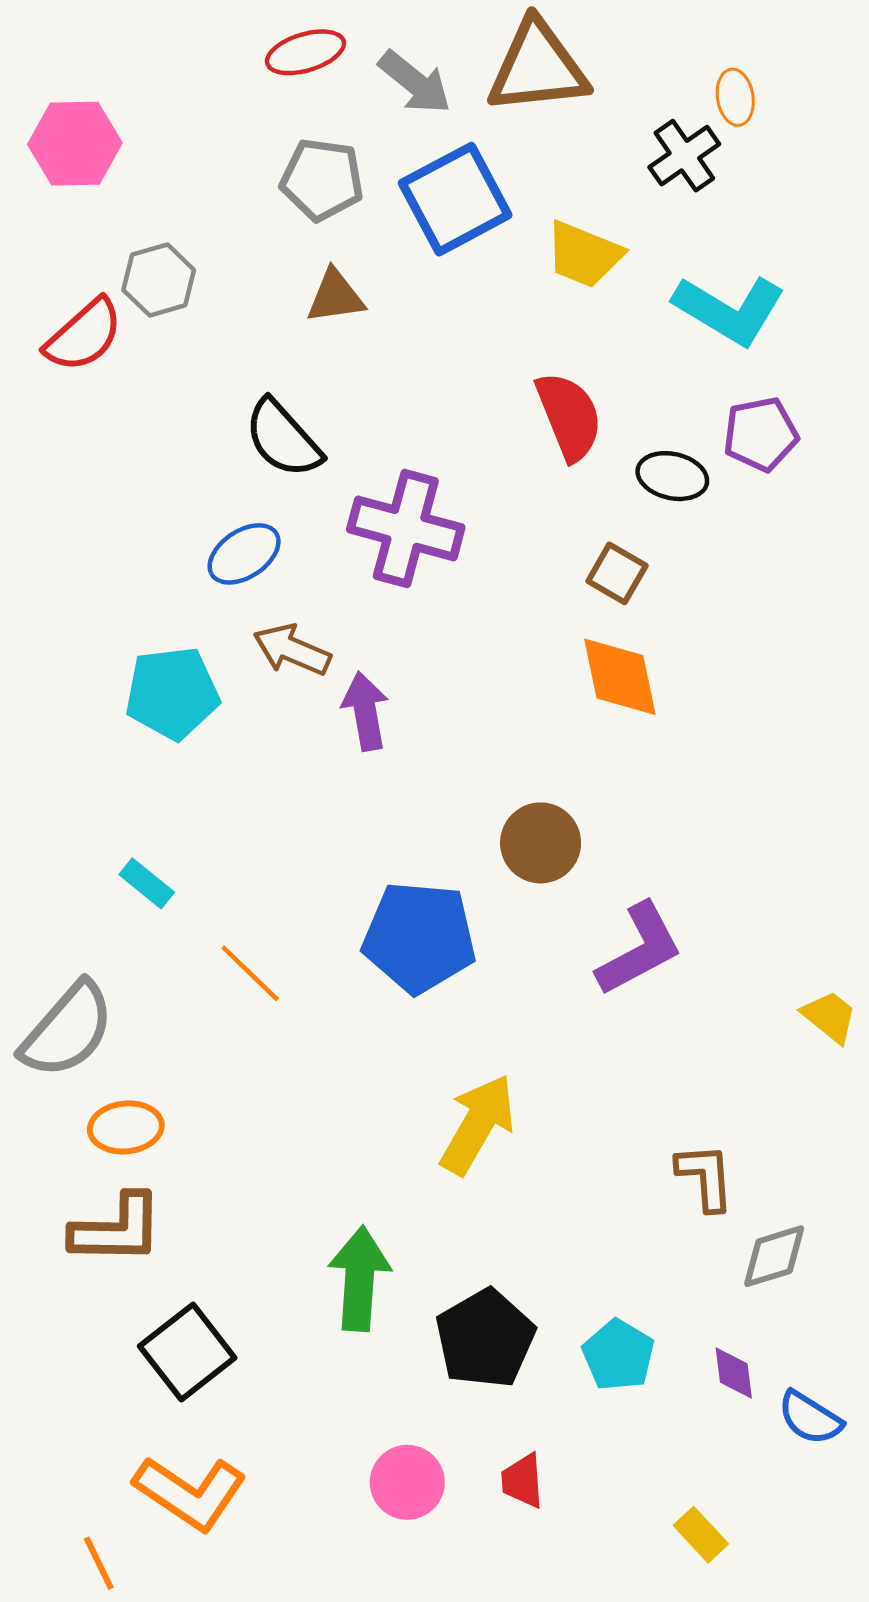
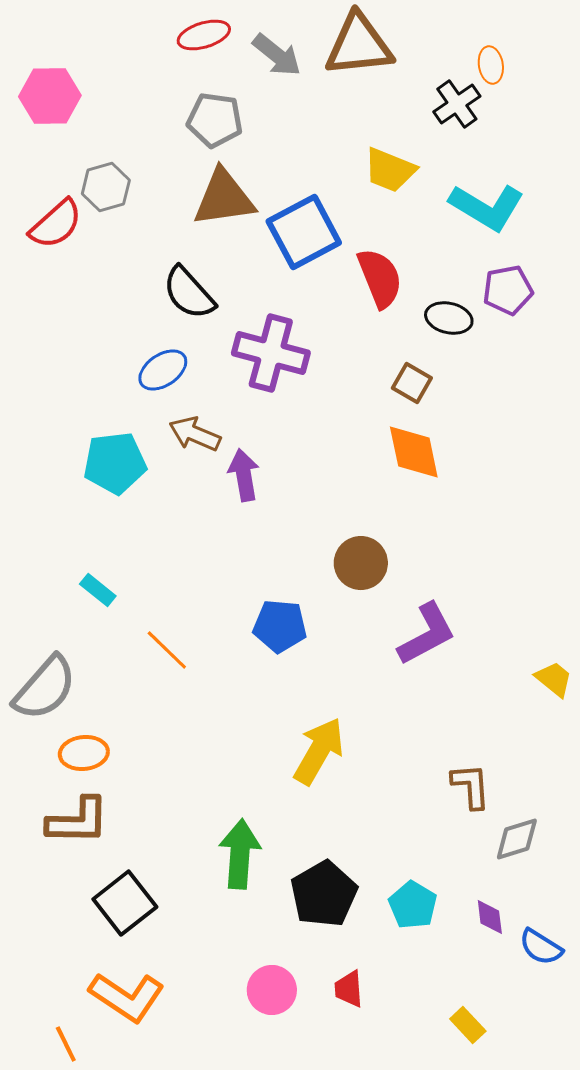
blue square: (455, 199) -> (304, 232), moved
brown triangle: (335, 296) -> (224, 198), size x1.6
blue pentagon: (419, 937) -> (280, 626), size x0.7

